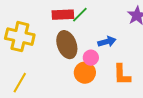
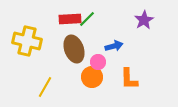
yellow line: (20, 83) -> (45, 87), moved

